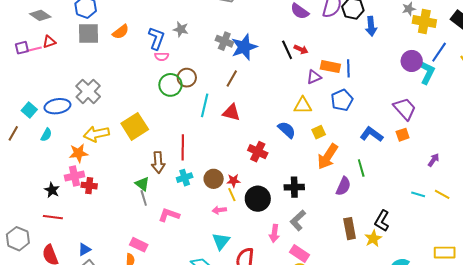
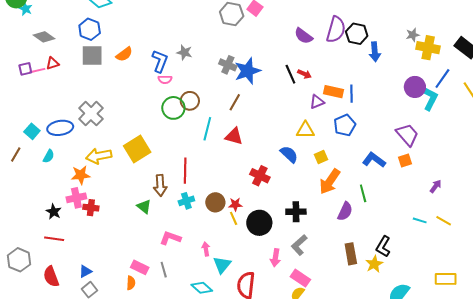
gray line: (144, 198) -> (164, 270), moved
pink arrow: (219, 210) -> (206, 249), moved, turned 88

